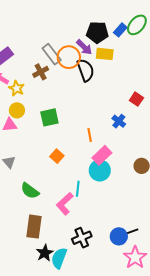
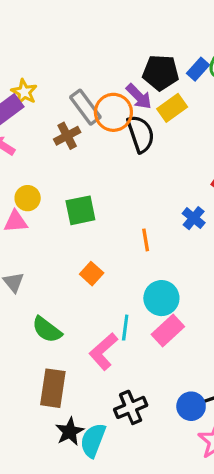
yellow rectangle: (105, 54) -> (172, 108), turned -42
yellow star: (17, 88) -> (24, 92), moved
pink rectangle: (102, 155) -> (168, 330), moved

